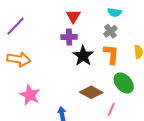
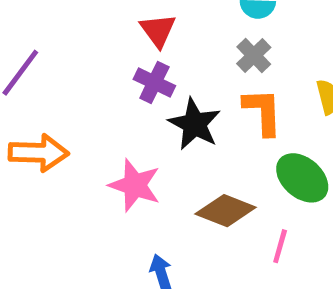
purple cross: (69, 37) -> (154, 83), turned 35
pink star: (30, 95) -> (135, 185), moved

